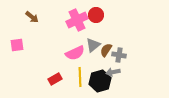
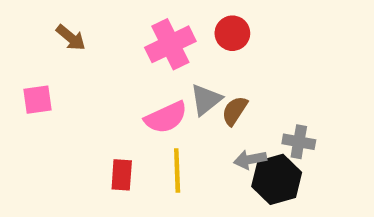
red circle: (96, 15) -> (232, 33), moved
gray cross: (119, 55) -> (299, 142), moved
red rectangle: (55, 79) -> (122, 175), turned -56
black hexagon: (100, 81) -> (277, 179), moved

